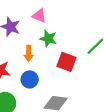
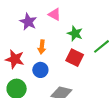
green star: (48, 39) -> (75, 33), moved

